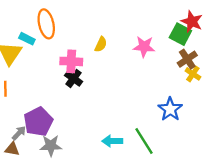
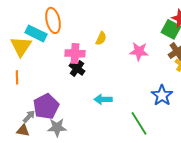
cyan rectangle: (27, 39) -> (36, 33), size x1.5
pink star: (144, 47) -> (139, 51), moved
cyan arrow: (112, 141) -> (103, 99), moved

